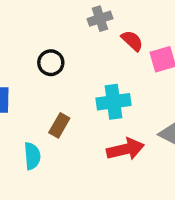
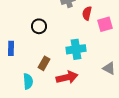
red semicircle: (132, 41) -> (87, 13), turned -120
red arrow: (125, 149) -> (67, 77), moved

